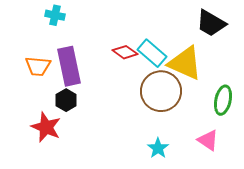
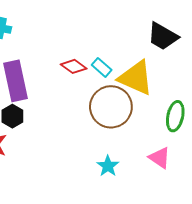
cyan rectangle: (152, 53) -> (102, 67), size x0.7

